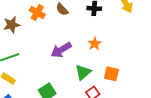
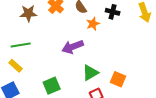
orange star: (95, 44) -> (93, 24), moved

